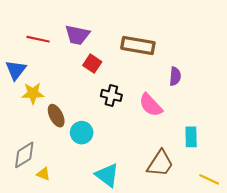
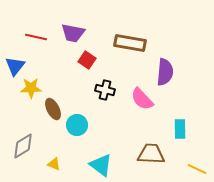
purple semicircle: (175, 76) -> (165, 72), size x1.5
brown trapezoid: (160, 163) -> (151, 154), turned -120
yellow triangle: (43, 174) -> (54, 164), moved

